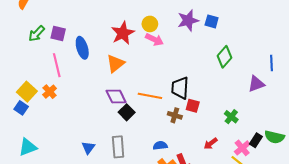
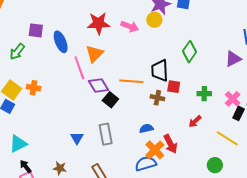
yellow circle: (150, 24) -> (154, 20), moved
red star: (123, 33) -> (98, 23), turned 30
green arrow: (37, 34) -> (17, 52), moved
green diamond: (224, 57) -> (189, 52), moved
pink line: (57, 65) -> (79, 68), moved
orange cross: (50, 92) -> (34, 88), turned -32
green cross: (231, 117) -> (204, 94), moved, turned -32
pink cross: (242, 148) -> (233, 99), moved

